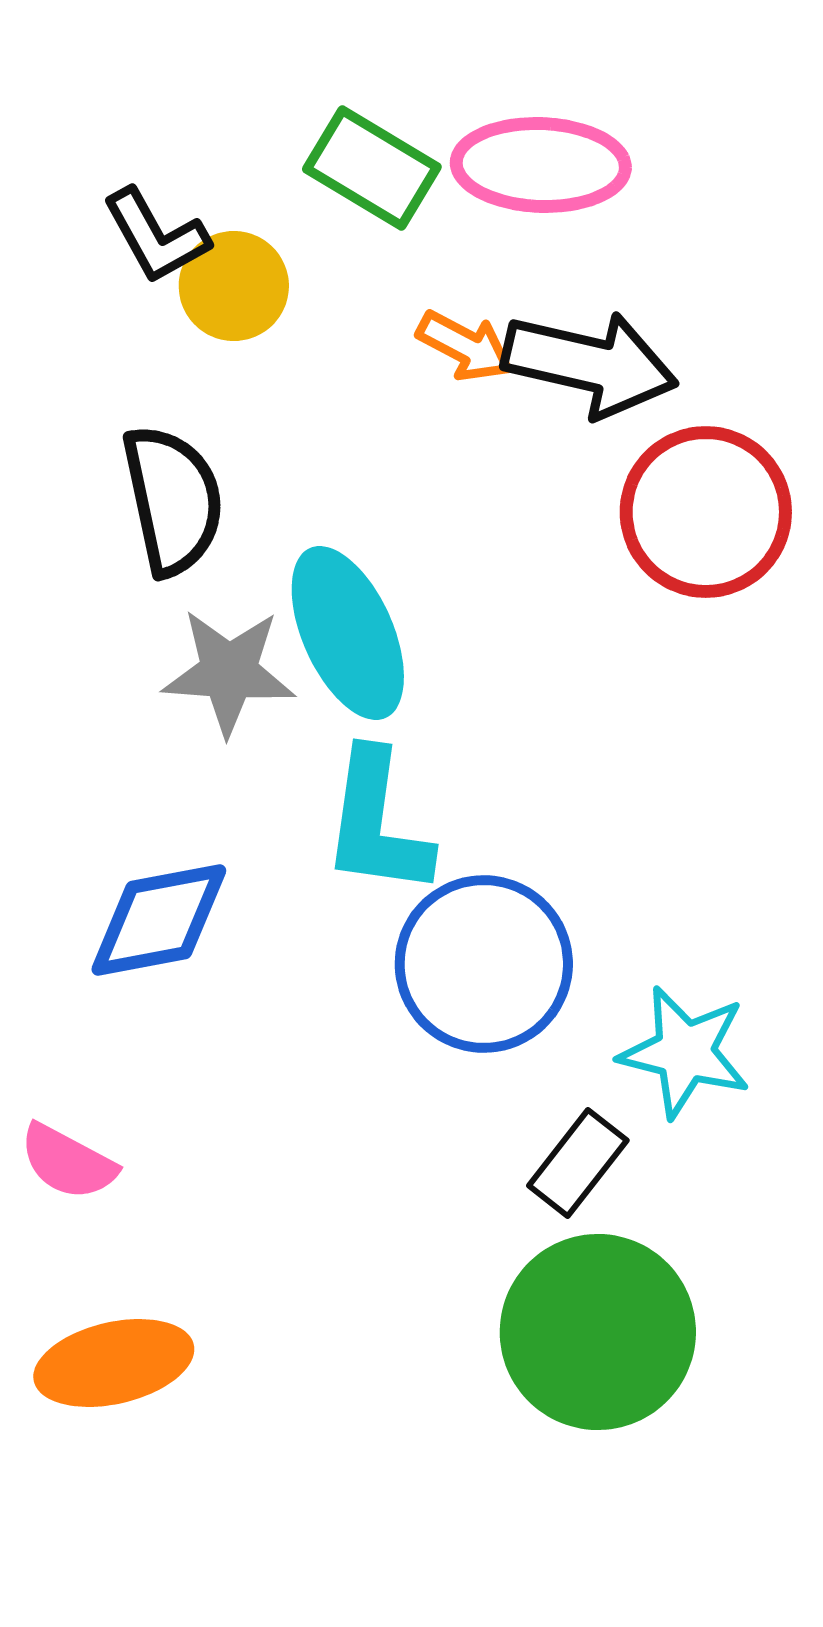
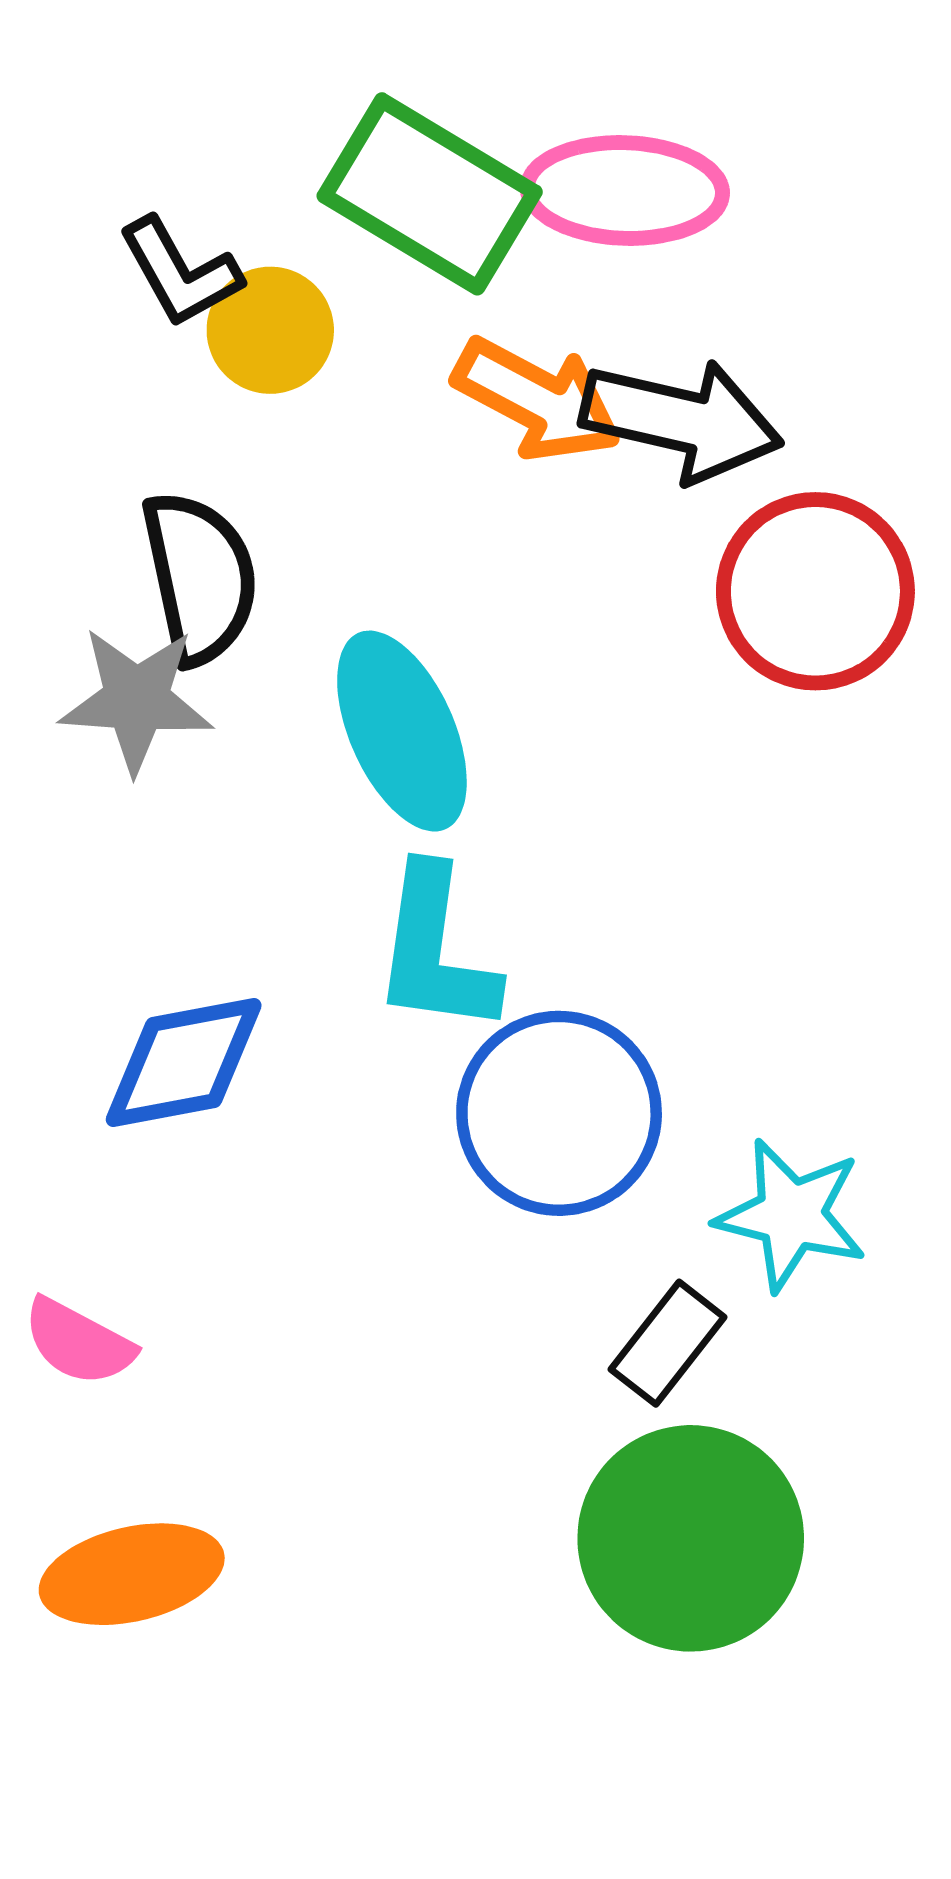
green rectangle: (372, 168) -> (430, 194), size x1.4
orange arrow: (465, 346) -> (537, 400), size x1.5
gray star: (229, 672) -> (136, 700), moved

